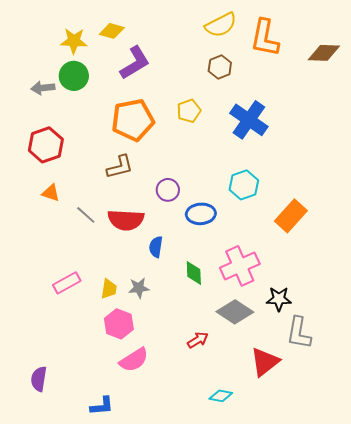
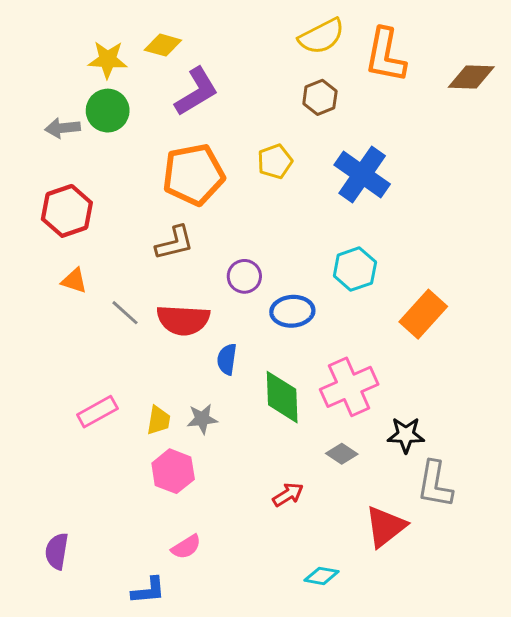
green diamond: (194, 273) -> (282, 397), size x1.5
gray diamond: (235, 312) -> (342, 454), size x0.6
pink semicircle: (134, 360) -> (186, 547), moved, size x0.7

